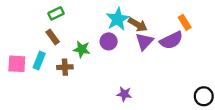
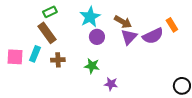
cyan star: (118, 19) -> (90, 17), moved
orange rectangle: (185, 22) -> (172, 25), moved
brown rectangle: (53, 37) -> (47, 33), size x1.5
green star: (82, 49) -> (92, 66), moved

